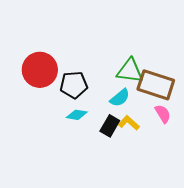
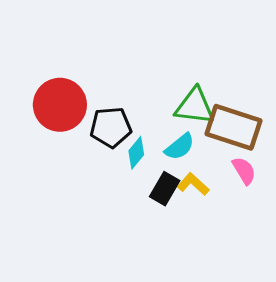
cyan diamond: (77, 115) -> (136, 153), moved, turned -60

